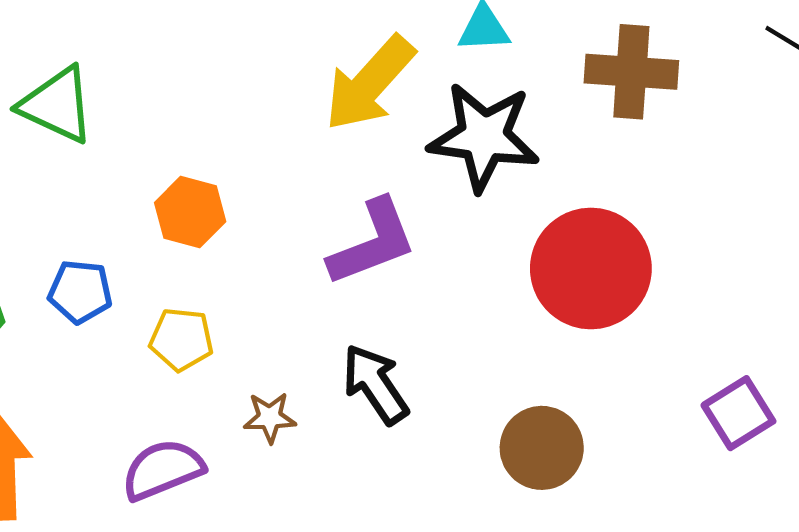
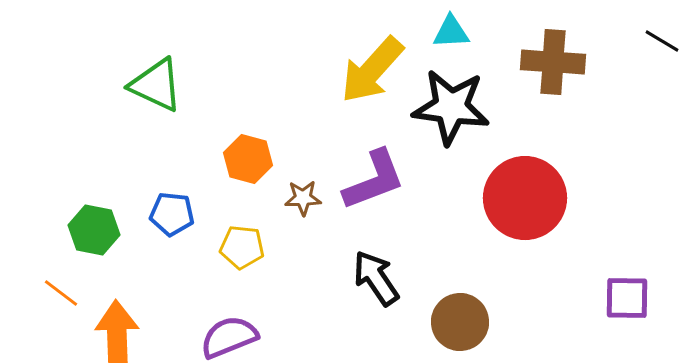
purple square: (738, 413) -> (627, 298), turned 33
brown star: (270, 417) -> (303, 198), moved
brown circle: (542, 448) -> (460, 322), moved

